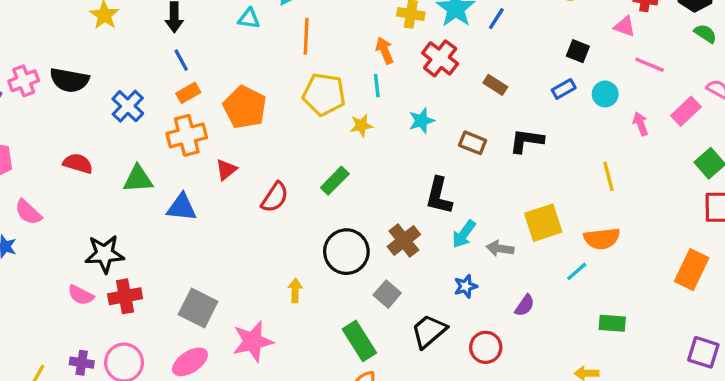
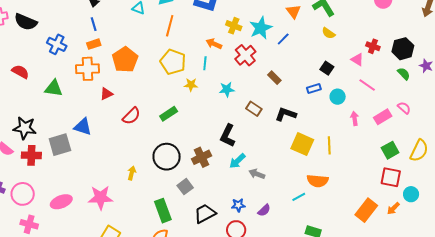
orange arrow: (385, 51) -> (214, 44), turned -56
blue cross: (128, 106) -> (57, 44), turned -30
blue triangle: (182, 207) -> (83, 127), moved
yellow square: (543, 223) -> (302, 144), moved, turned 30
blue star: (466, 286) -> (238, 205), moved
gray square: (198, 308) -> (60, 145), moved, turned 35

